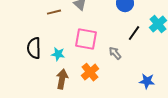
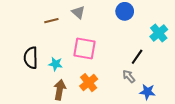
black line: (134, 33) -> (137, 57), moved
gray arrow: (115, 53) -> (129, 76), moved

